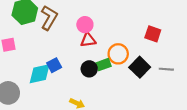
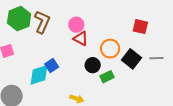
red triangle: (88, 40) -> (81, 39), turned 42
green rectangle: (103, 65) -> (107, 77), moved
black circle: (89, 69) -> (93, 65), moved

